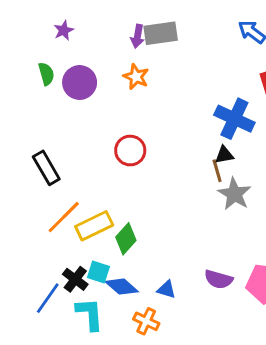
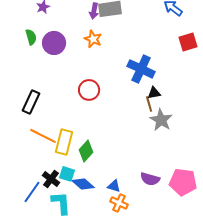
blue cross: (234, 119) -> (141, 69), moved
black rectangle: (46, 168) -> (31, 102), turned 55
orange line: (64, 217) -> (43, 136), turned 72
yellow rectangle: (94, 226) -> (64, 142), turned -50
orange cross: (146, 321) -> (119, 203), moved

